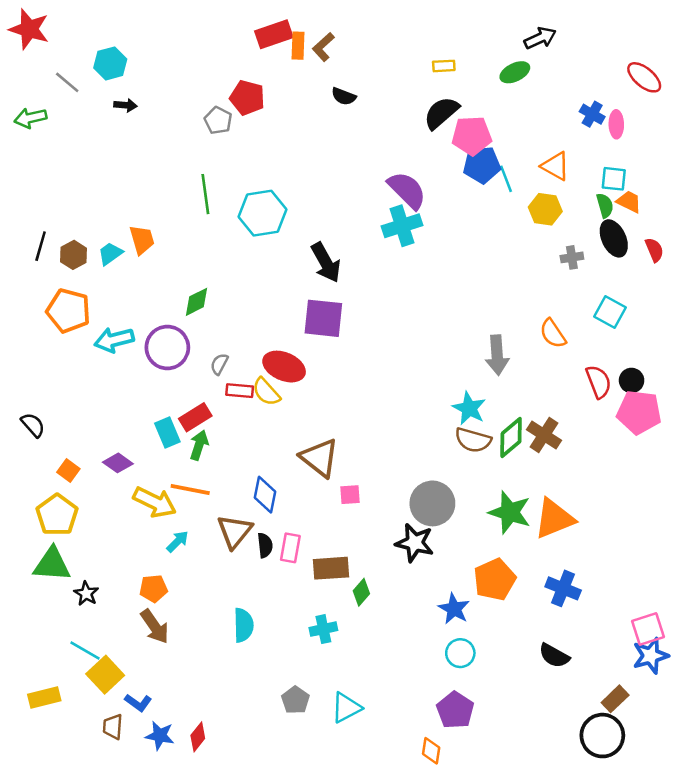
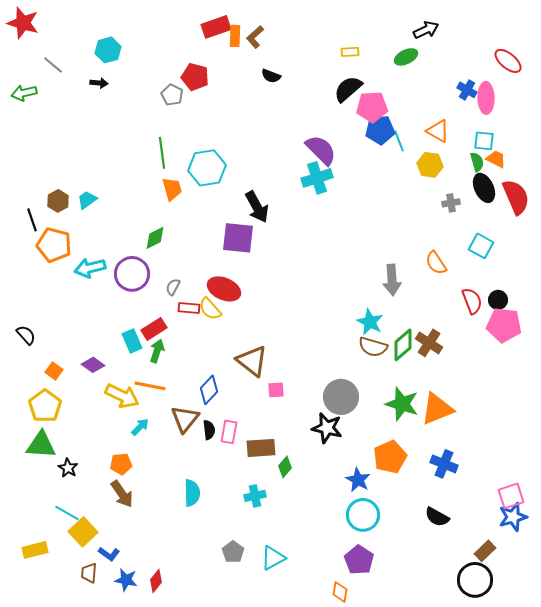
cyan hexagon: (110, 63) -> (108, 50), moved
pink ellipse: (616, 124) -> (486, 98), size x1.4
orange trapezoid: (142, 240) -> (172, 189), moved
black line: (41, 246) -> (32, 220), moved, turned -35
red semicircle: (654, 250) -> (516, 197), size x1.8
purple square: (323, 318) -> (238, 238), moved
blue diamond: (265, 495) -> (209, 390), turned 32
cyan circle: (460, 653) -> (363, 515), size x1.4

